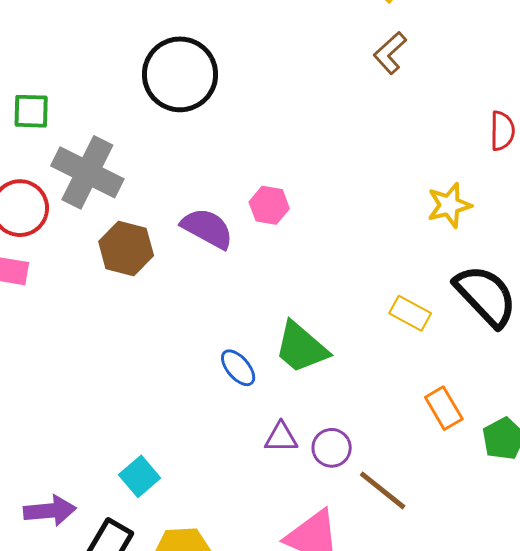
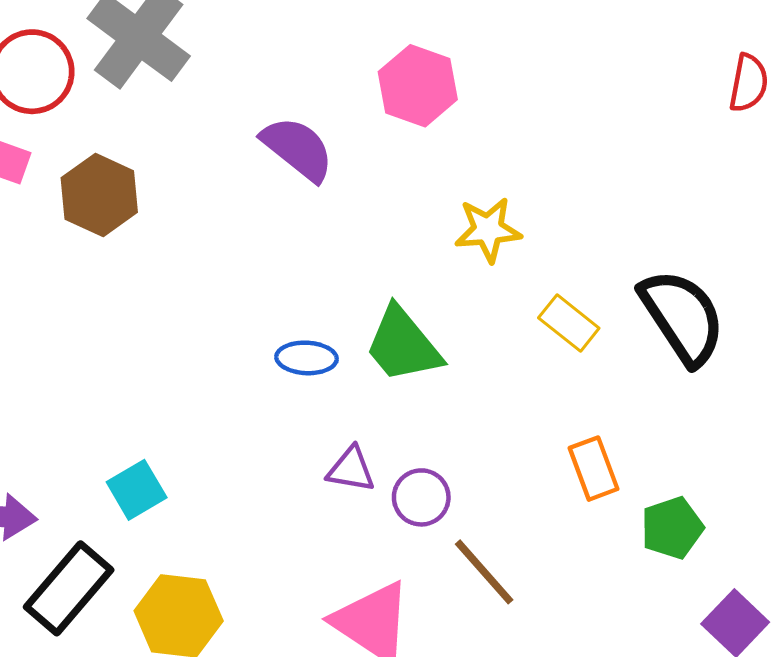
pink hexagon: (269, 205) -> (418, 86), moved, size x1.4
yellow star: (449, 205) -> (488, 230), moved
brown hexagon: (126, 249) -> (99, 195), moved
blue ellipse: (238, 368) -> (307, 358), turned -57

